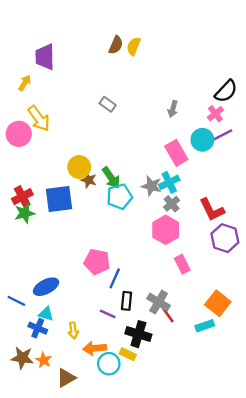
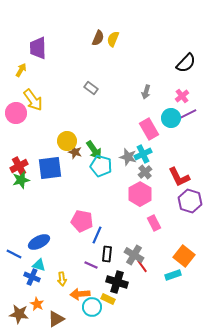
black semicircle: (226, 91) -> (186, 63), moved
cyan pentagon: (119, 197) -> (101, 166), turned 30
brown star: (22, 358) -> (19, 314), moved

